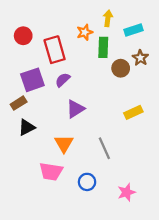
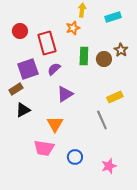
yellow arrow: (108, 18) -> (82, 10), moved
cyan rectangle: (133, 30) -> (113, 17), moved
green rectangle: (103, 47) -> (84, 56), moved
gray line: (104, 148) -> (102, 120), moved

